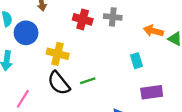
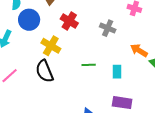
red cross: (83, 19) -> (69, 21), moved
green line: (88, 81) -> (89, 65), moved

